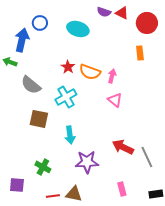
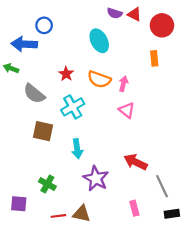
cyan ellipse: (78, 29) -> (99, 41), moved, turned 45
blue arrow: (22, 40) -> (24, 44), turned -100
red star: (68, 67) -> (66, 74), moved
gray line: (147, 157) -> (162, 186), moved
purple star: (87, 162) -> (96, 178), turned 30

